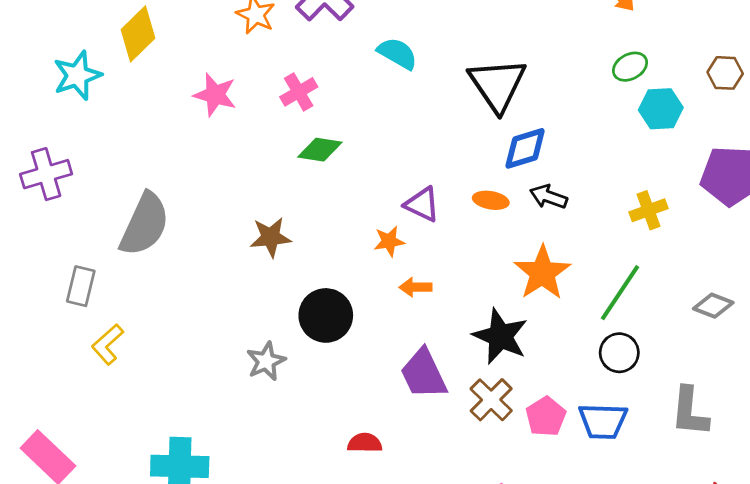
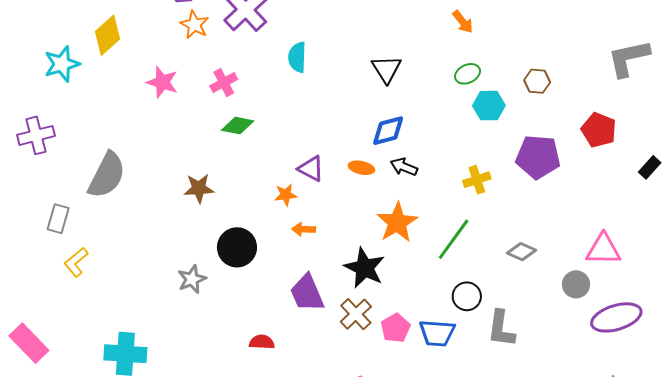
cyan semicircle: (397, 53) -> (297, 57), turned -120
black triangle: (497, 85) -> (387, 69), moved, size x0.7
black circle: (619, 353) -> (467, 296), moved

